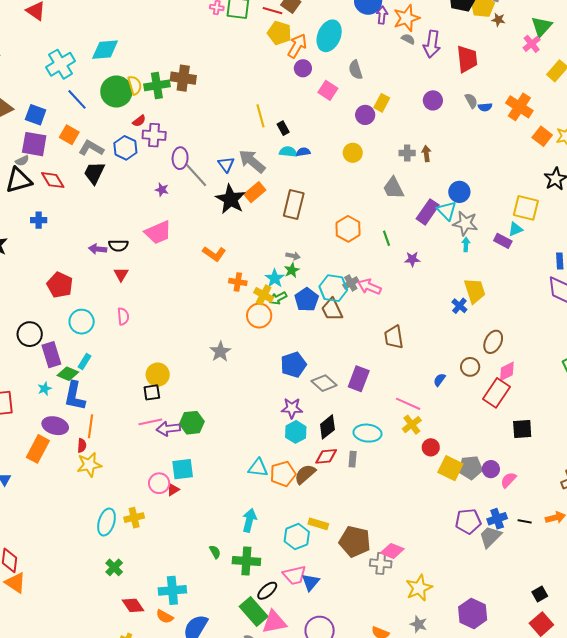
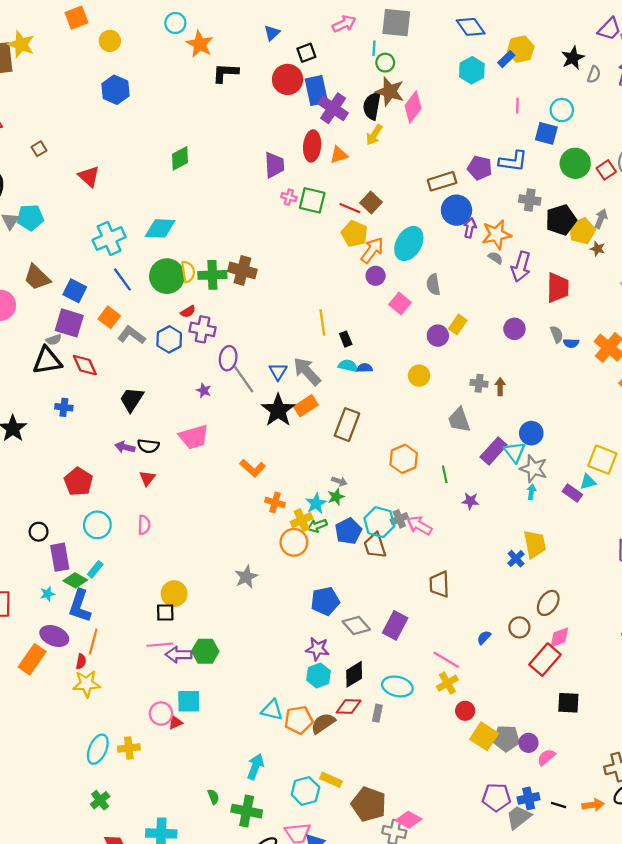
black trapezoid: (94, 173) -> (132, 399), moved
yellow cross: (264, 295) -> (302, 520), turned 30
black circle: (30, 334) -> (39, 532), size x0.7

